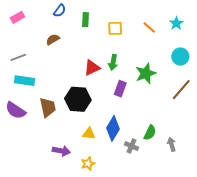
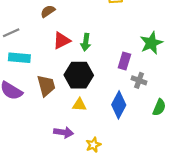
green arrow: (113, 62) -> (86, 42), moved
red triangle: (92, 68) -> (62, 40), moved
yellow triangle: (89, 134) -> (79, 105), moved
gray cross: (131, 146) -> (139, 80), moved

